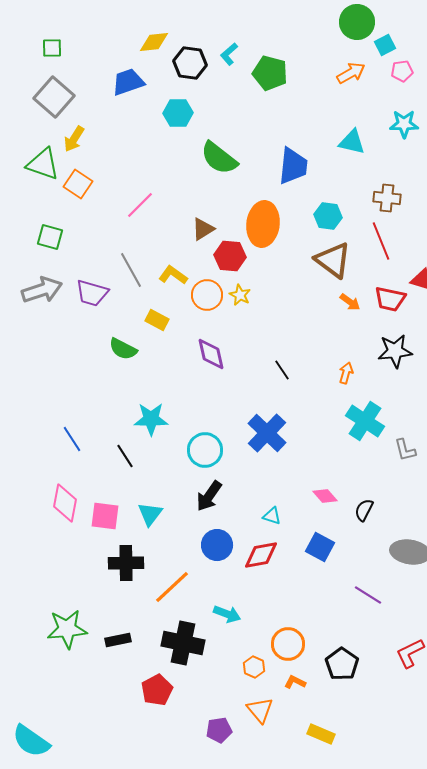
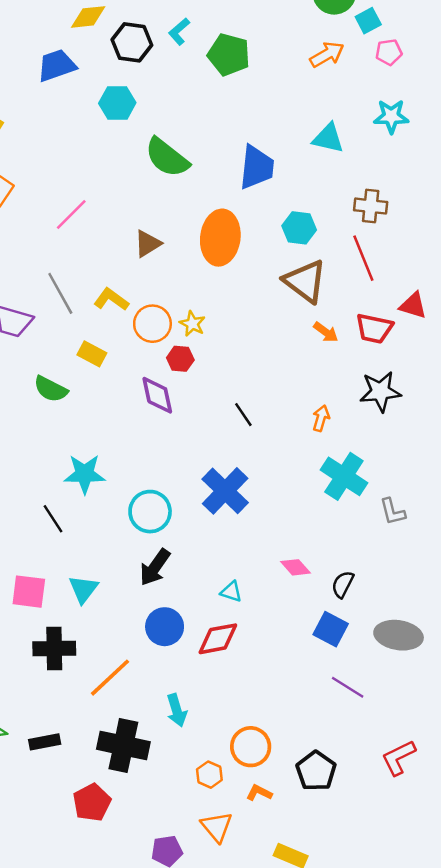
red hexagon: (230, 256) -> (180, 359), moved, size x0.7
blue square: (320, 547) -> (331, 629), moved
cyan arrow: (227, 614) -> (177, 710), turned 52

